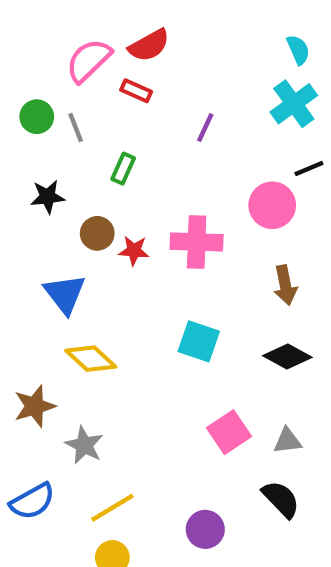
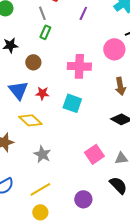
gray line: (76, 127) -> (42, 13), moved
red star: (134, 251) -> (42, 93), moved
cyan square: (199, 341) -> (72, 103), moved
gray star: (84, 445) -> (42, 154), moved

